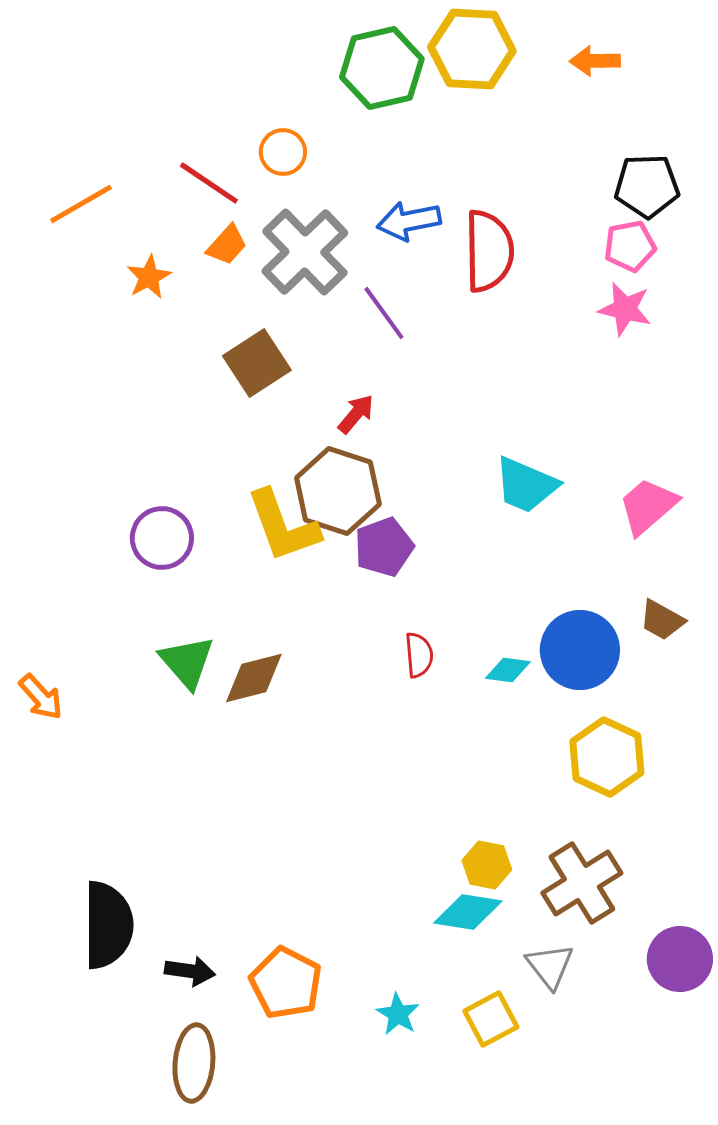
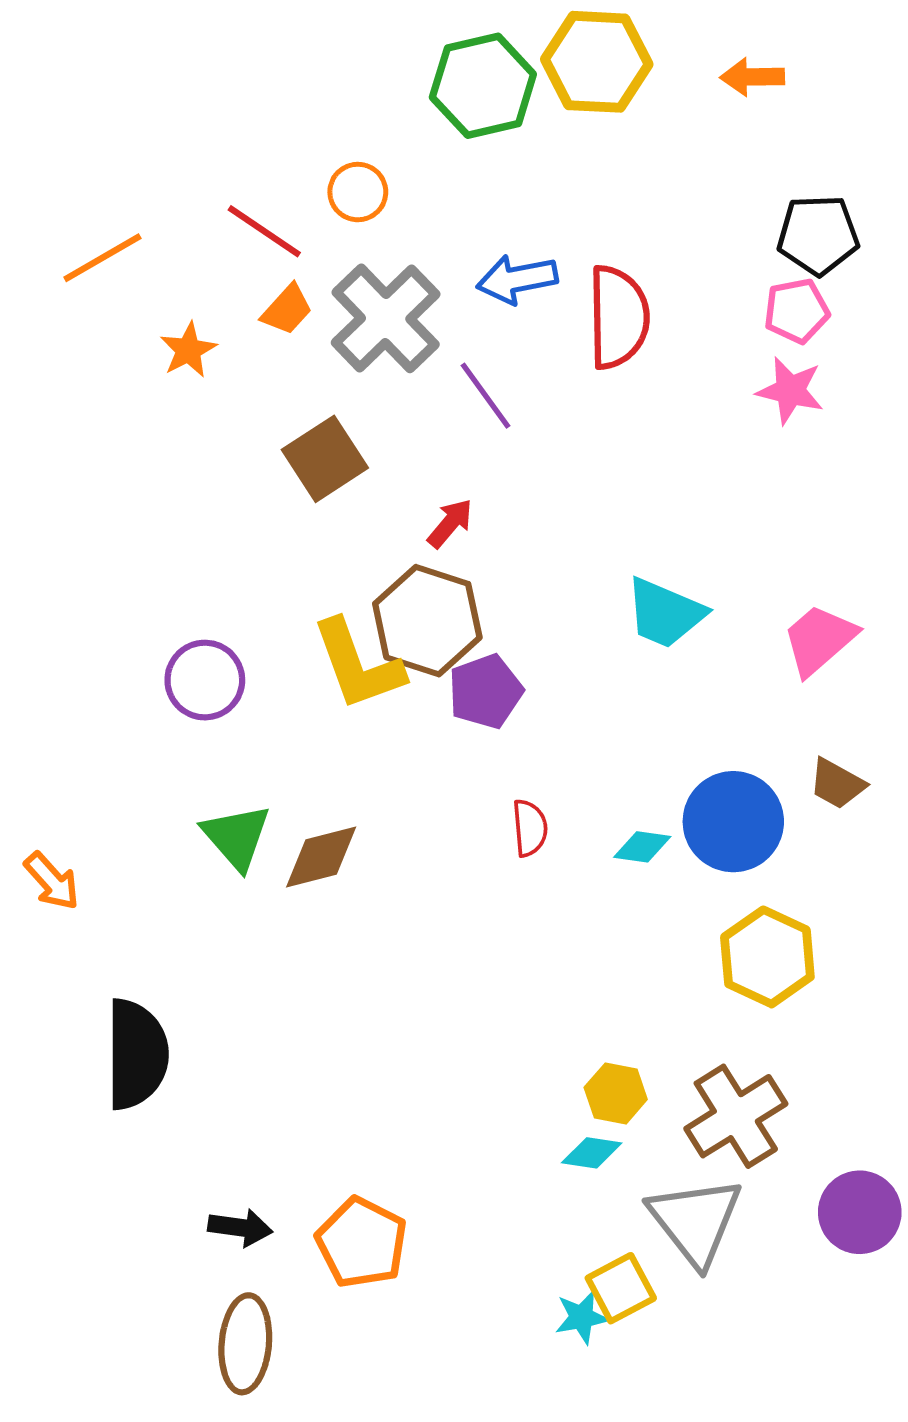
cyan diamond: (468, 912) -> (592, 1153), size x0.7
black semicircle: (108, 925) -> (137, 1054), moved
gray triangle: (550, 966) -> (695, 1221), size x1.6
cyan star: (398, 1014) -> (582, 1317), moved, turned 30

